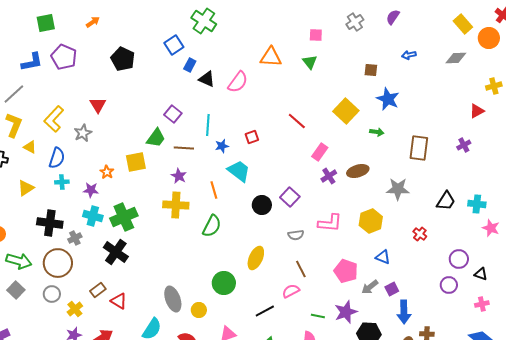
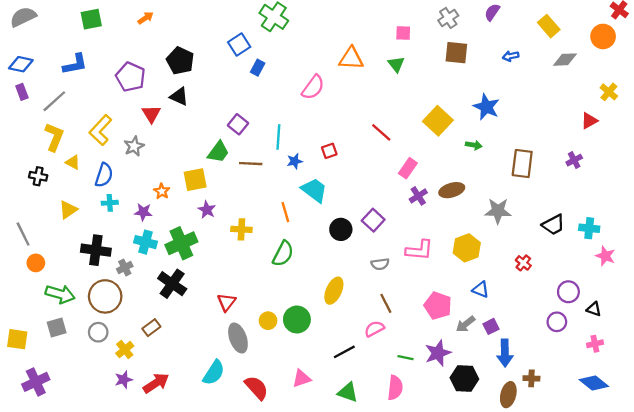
yellow rectangle: (463, 24) -> (549, 26), moved
purple pentagon: (64, 57) -> (131, 77), moved
brown square: (371, 70) -> (456, 53), moved, size x1.5
black triangle: (207, 79) -> (179, 97), moved
yellow cross: (494, 86) -> (609, 92), turned -35
purple star: (179, 176) -> (207, 210), moved
black trapezoid: (446, 201) -> (553, 225), turned 30
yellow cross: (176, 205) -> (241, 229), size x0.7
gray square: (16, 290) -> (57, 328), turned 30
red triangle: (119, 301) -> (226, 302), moved, turned 36
yellow circle: (199, 310) -> (268, 321), moved

